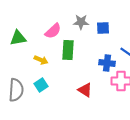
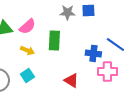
blue square: (103, 28) -> (88, 10), moved
pink semicircle: (53, 31) -> (27, 26), moved

